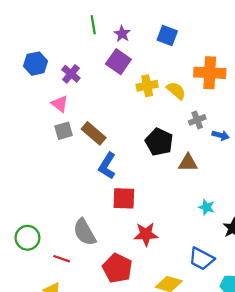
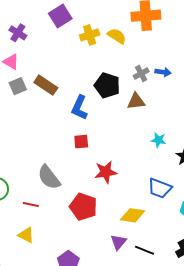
purple square: (118, 62) -> (60, 16), turned 30
gray cross: (197, 120) -> (141, 74), moved
blue L-shape: (107, 166) -> (79, 108), moved
red square: (124, 198) -> (81, 142), size x0.7

